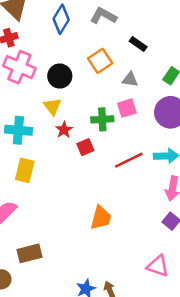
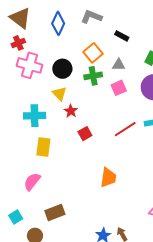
green cross: (102, 119) -> (93, 76), moved
red square: (85, 147) -> (85, 134), moved

